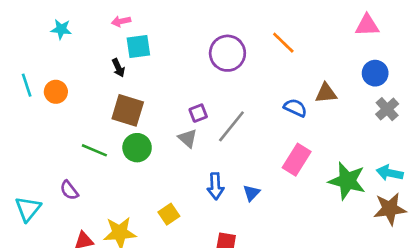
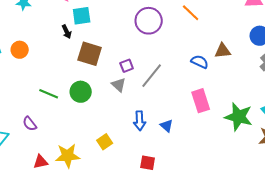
brown square: (128, 110) -> (90, 54), moved
pink rectangle: (297, 160) -> (201, 101), turned -50
blue triangle: (251, 193) -> (167, 126), turned -32

